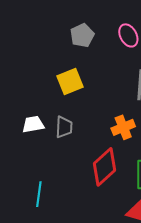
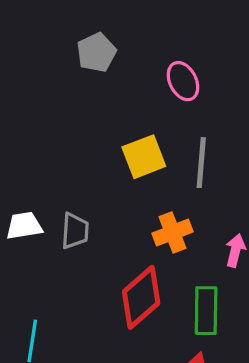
gray pentagon: (82, 35) -> (96, 52), moved
yellow square: (70, 81) -> (144, 157), moved

